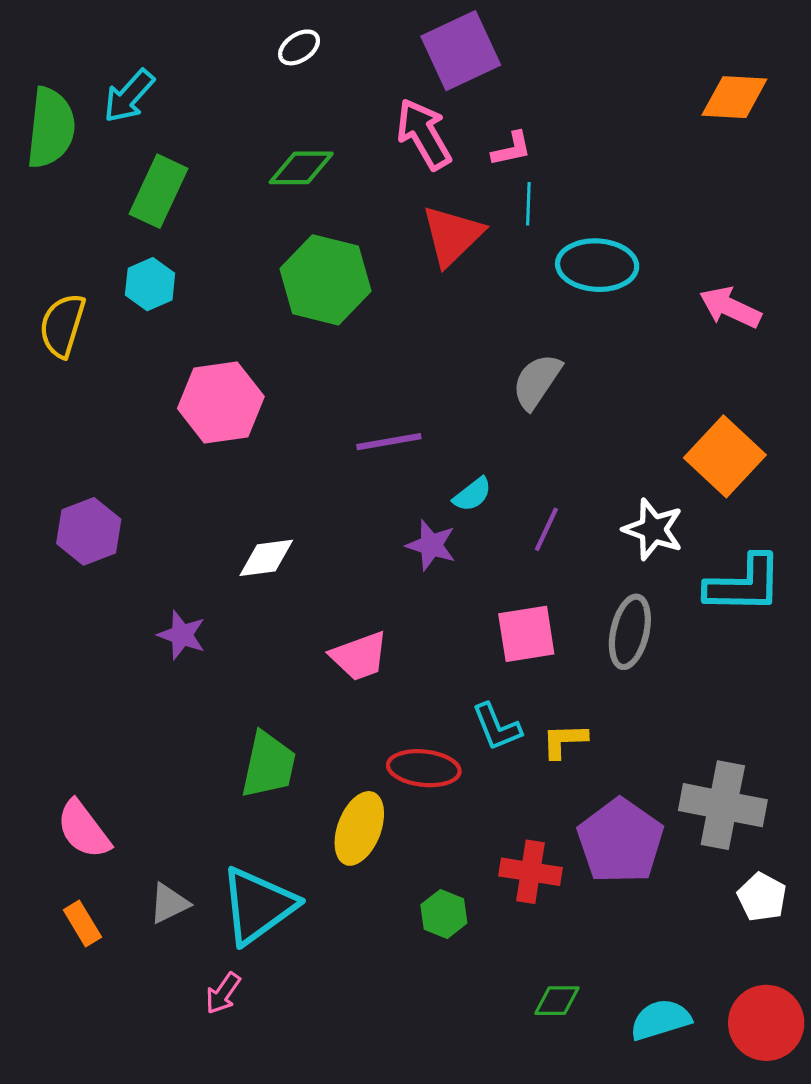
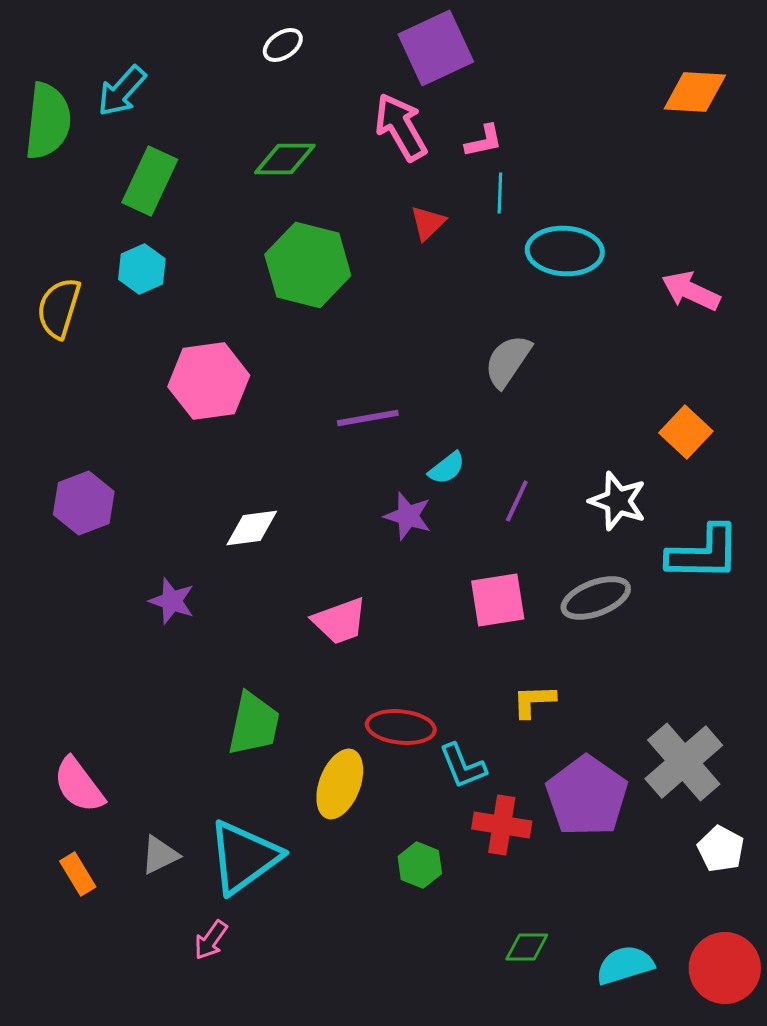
red triangle: (452, 236) -> (428, 223), size x0.6
orange square: (725, 456) -> (686, 432), size x0.7
gray ellipse: (630, 632) -> (596, 598), turned 56
cyan L-shape: (497, 727) -> (463, 766), moved
gray cross: (723, 805) -> (684, 762), turned 38

